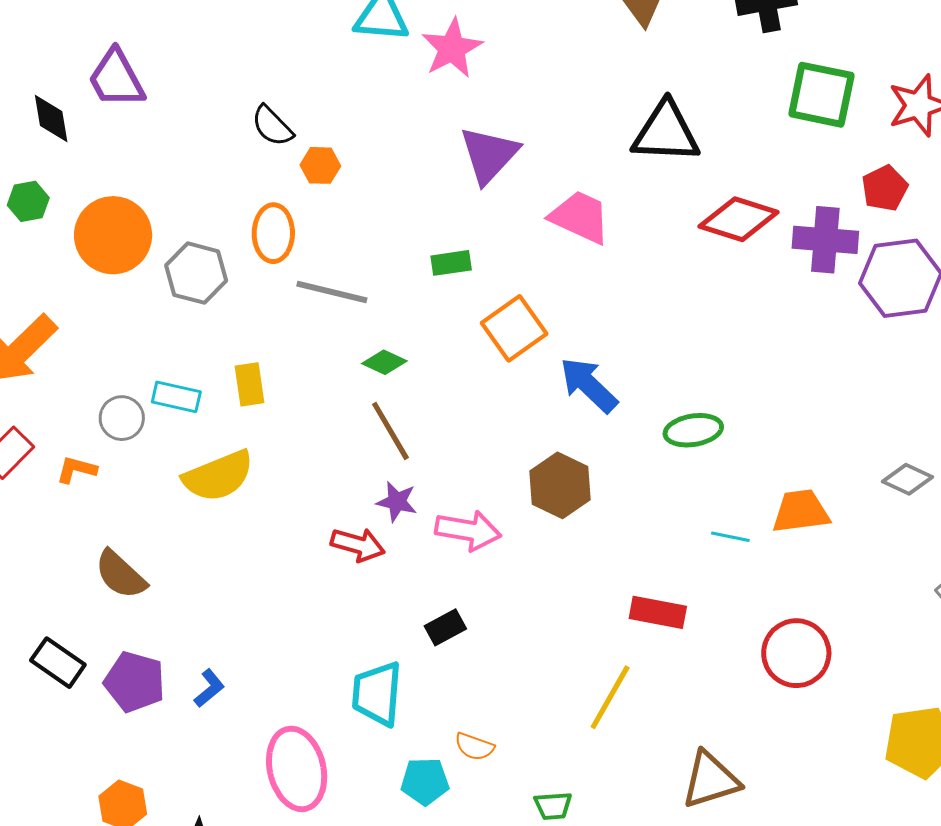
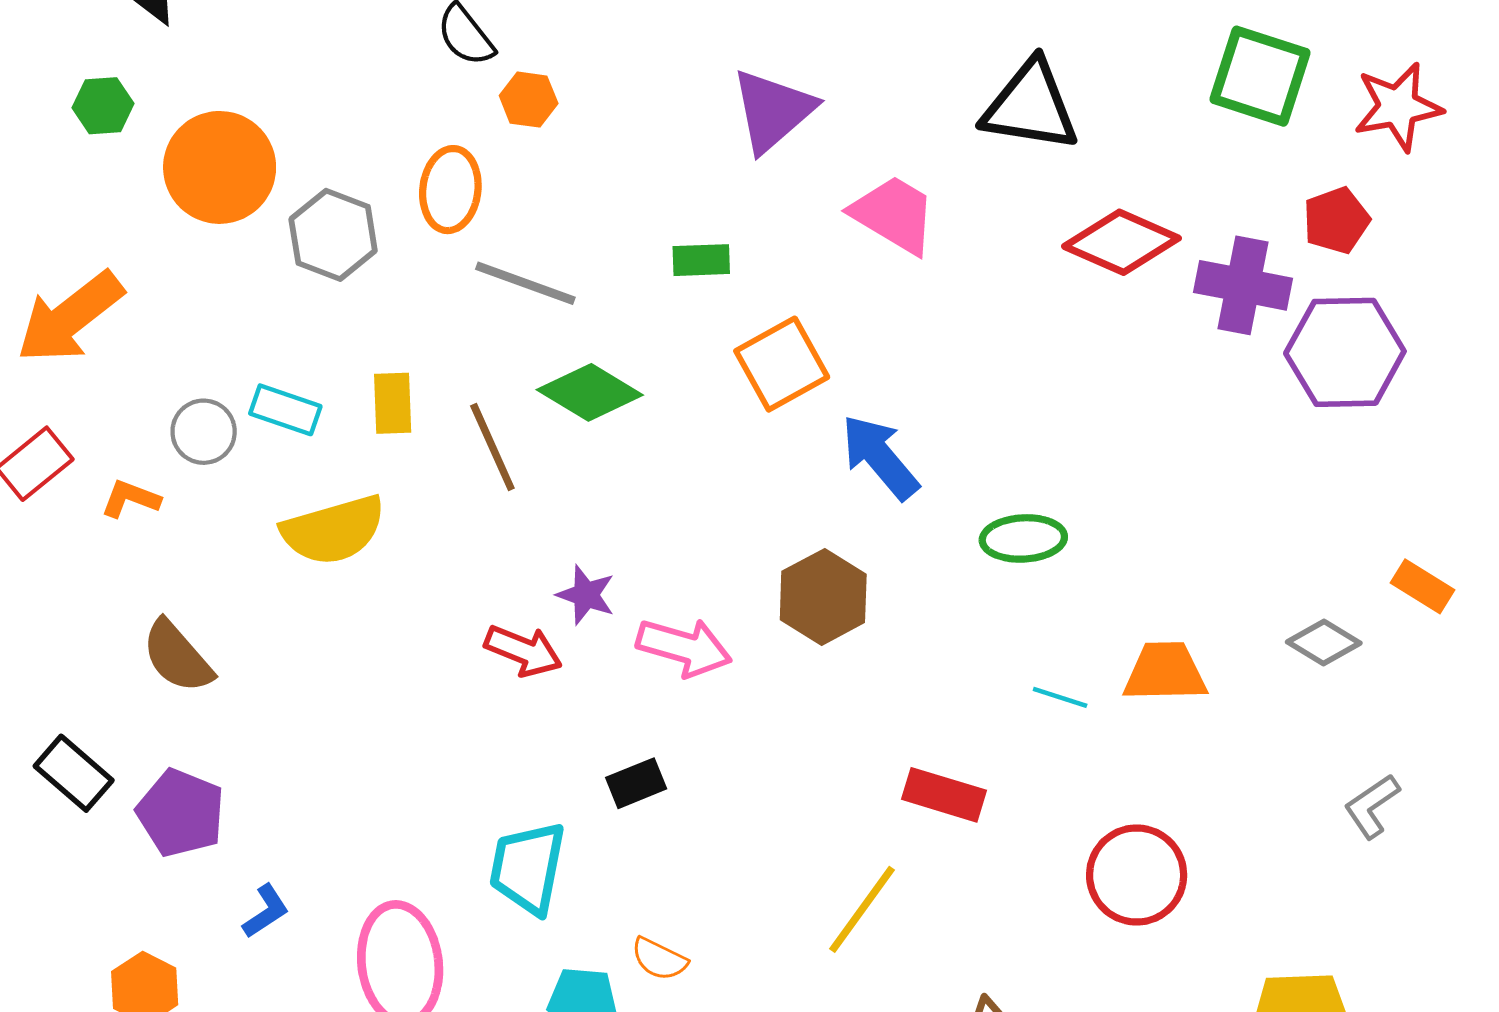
green diamond: (384, 362) -> (590, 392), size x1.6
brown line: (390, 431) -> (492, 447), moved
blue L-shape: (209, 688) -> (266, 911), moved

